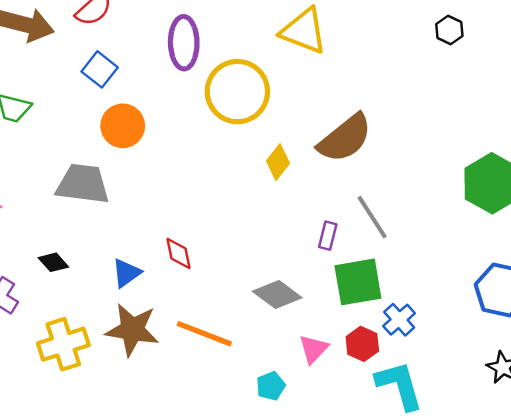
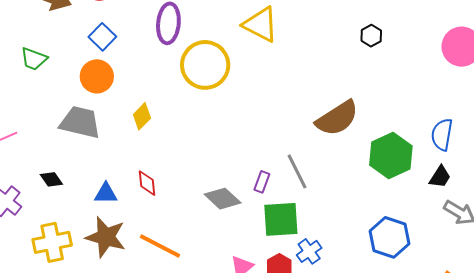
orange circle: (123, 126) -> (97, 76), moved
brown semicircle: (345, 138) -> (337, 118), moved
yellow diamond: (278, 162) -> (142, 116), moved
blue triangle: (126, 273) -> (106, 193), turned 30
gray diamond: (277, 294) -> (223, 199), moved

